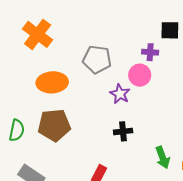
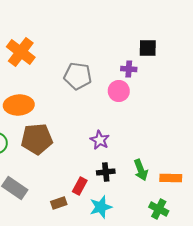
orange ellipse: (52, 82) -> (19, 105), moved
purple star: (120, 94) -> (100, 140), moved
black cross: (123, 131) -> (106, 172), moved

